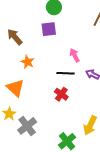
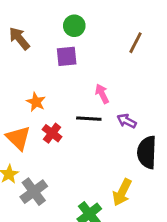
brown arrow: (15, 37) -> (19, 38), moved
red cross: (61, 94) -> (52, 133), moved

